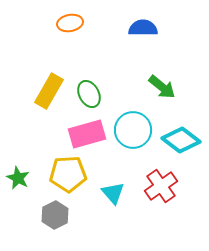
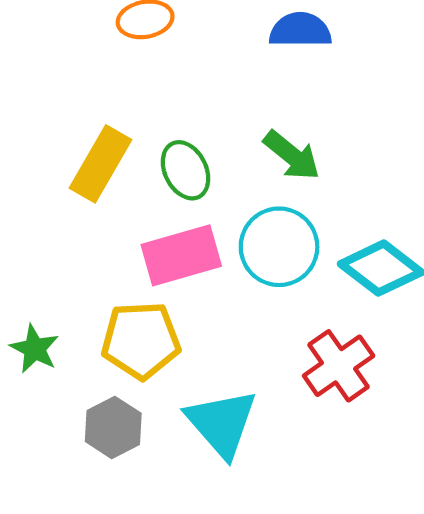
green arrow: (162, 87) -> (292, 155), moved
cyan triangle: (113, 193) -> (222, 423), moved, size x1.5

